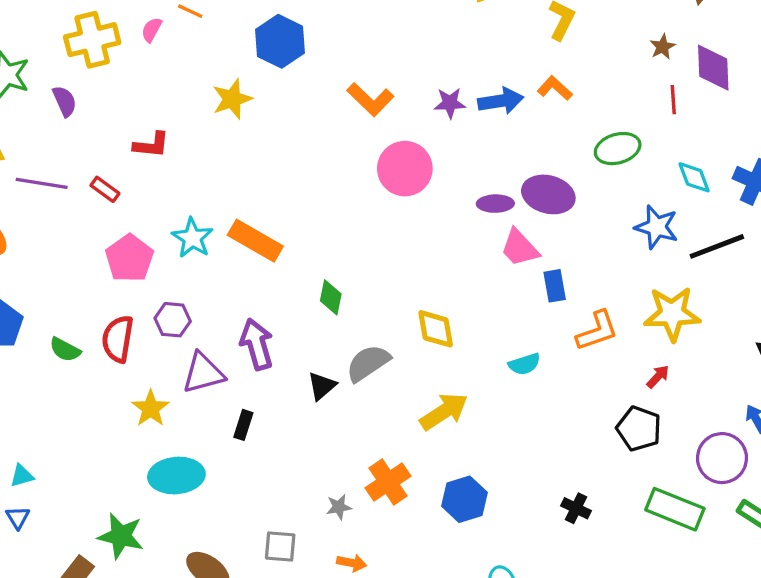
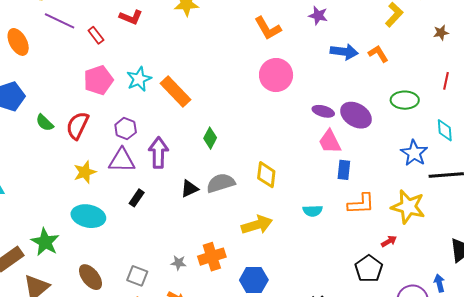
brown star: (663, 47) -> (441, 33), moved
purple star: (450, 103) -> (318, 16), moved
purple hexagon: (173, 320) -> (126, 129), moved

